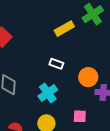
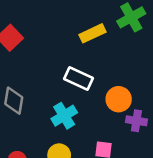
white rectangle: (56, 64) -> (78, 78), size x1.5

